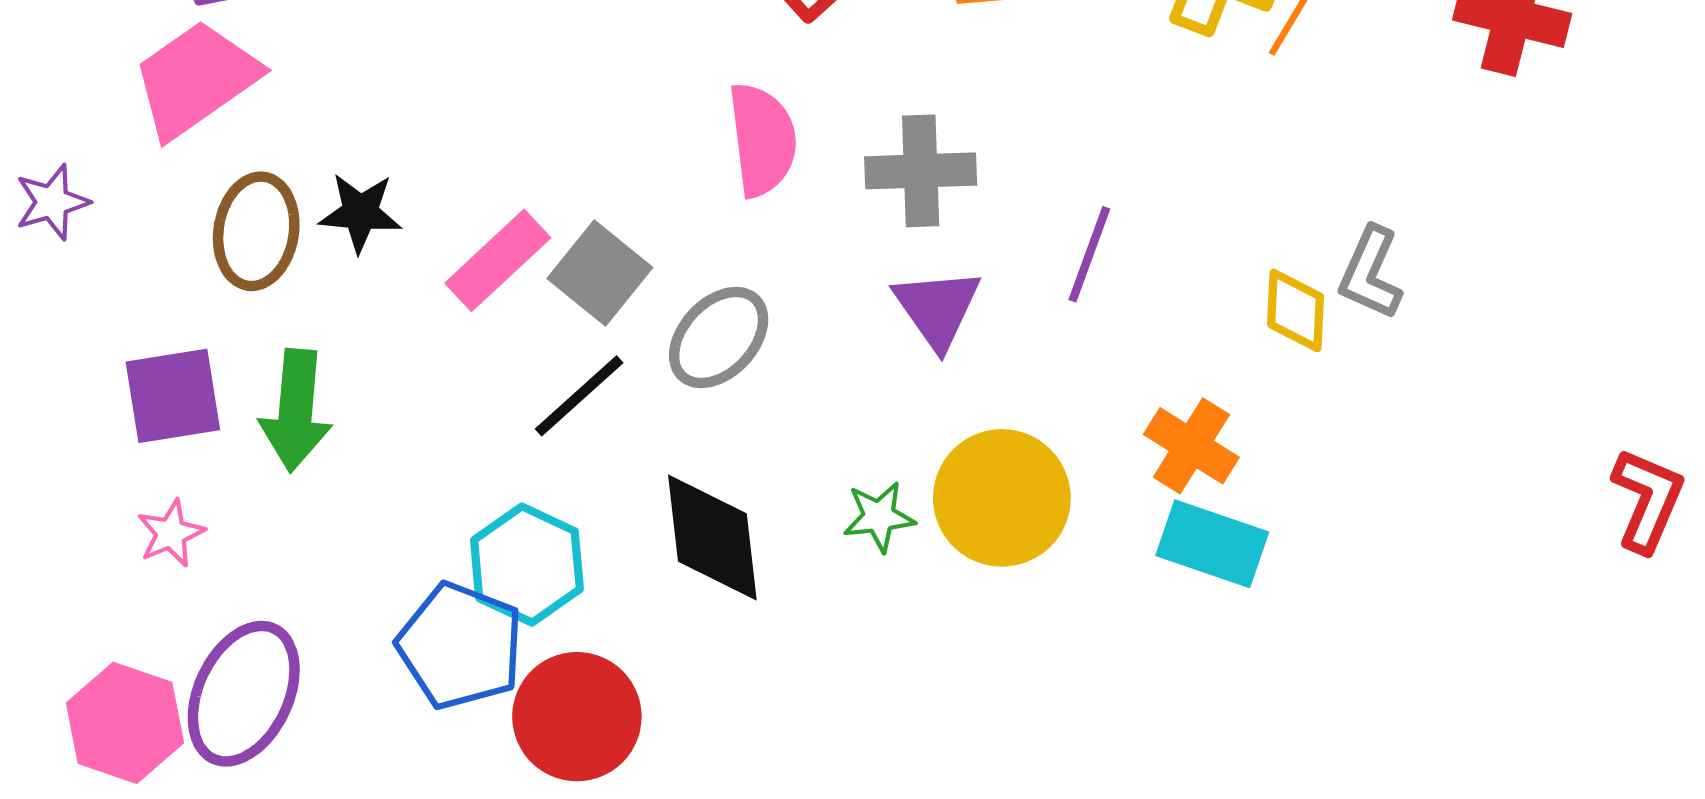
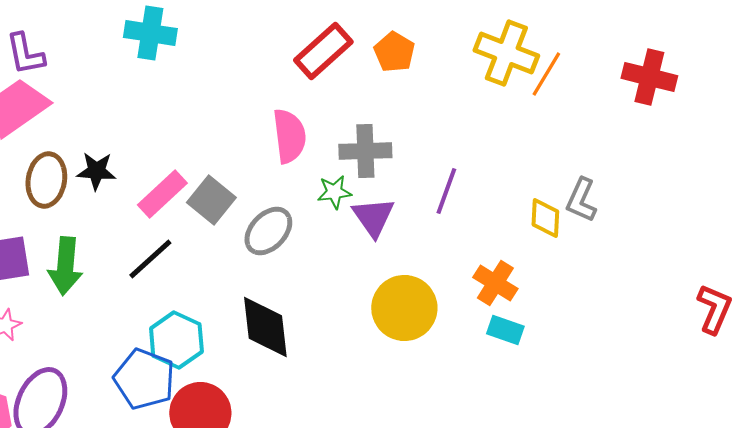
black line: (579, 396) -> (150, 259), moved
green star: (879, 517) -> (334, 192), moved
cyan rectangle: (1212, 544) -> (505, 330), size x0.7

